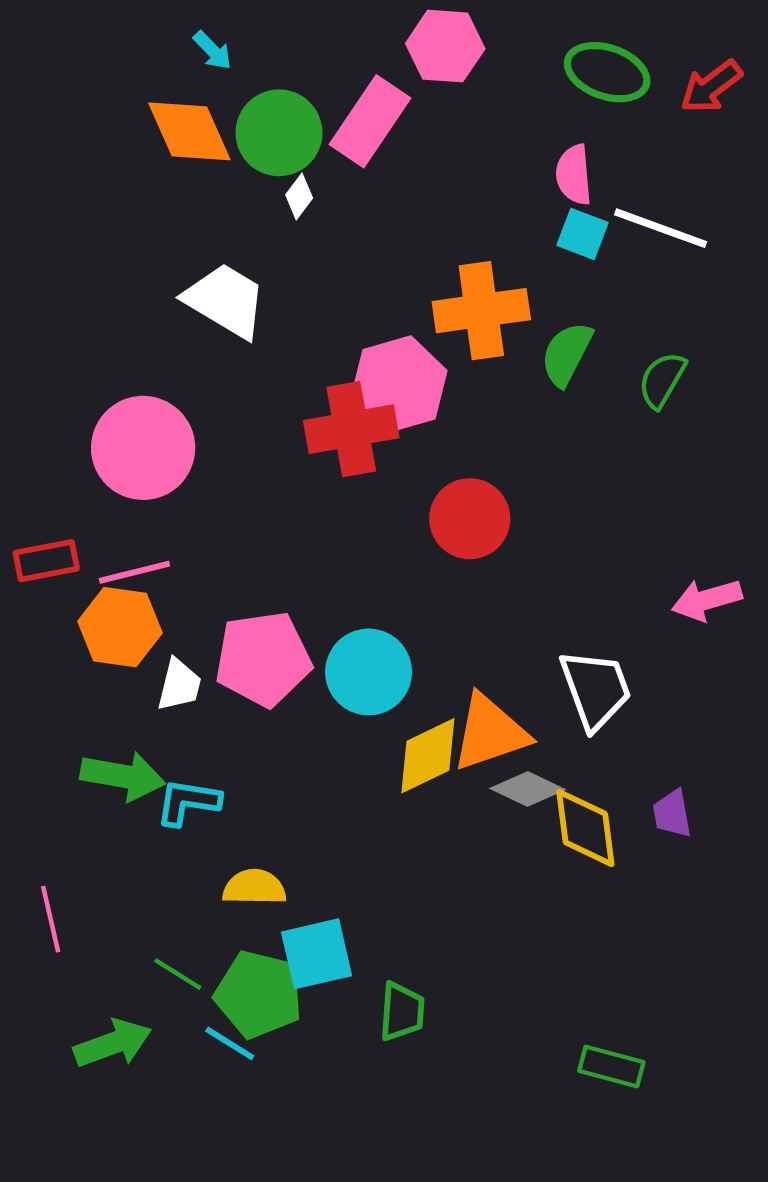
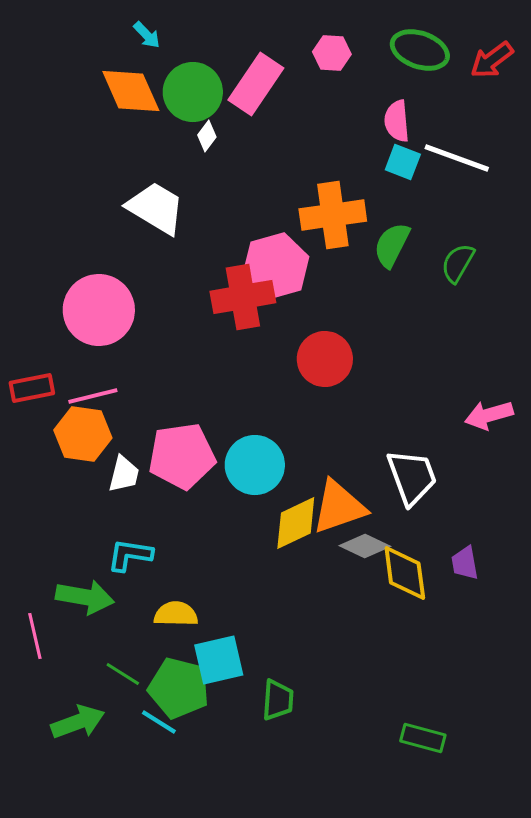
pink hexagon: (445, 46) -> (332, 53), moved, size x0.7
green arrow: (123, 776) -> (85, 597), moved

